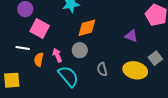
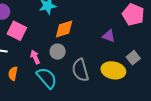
orange semicircle: (39, 60) -> (13, 74), moved
gray semicircle: (102, 69) -> (80, 70), size x1.6

